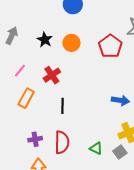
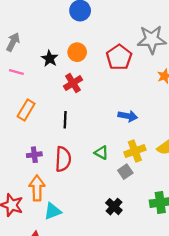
black star: (45, 40) -> (50, 59), moved
pink line: (20, 71) -> (16, 72), moved, turned 64
red cross: (52, 75) -> (73, 83), moved
green triangle: (96, 148) -> (101, 153), moved

